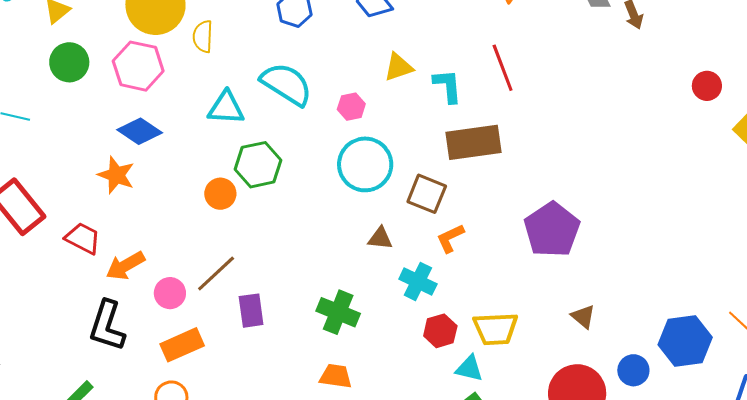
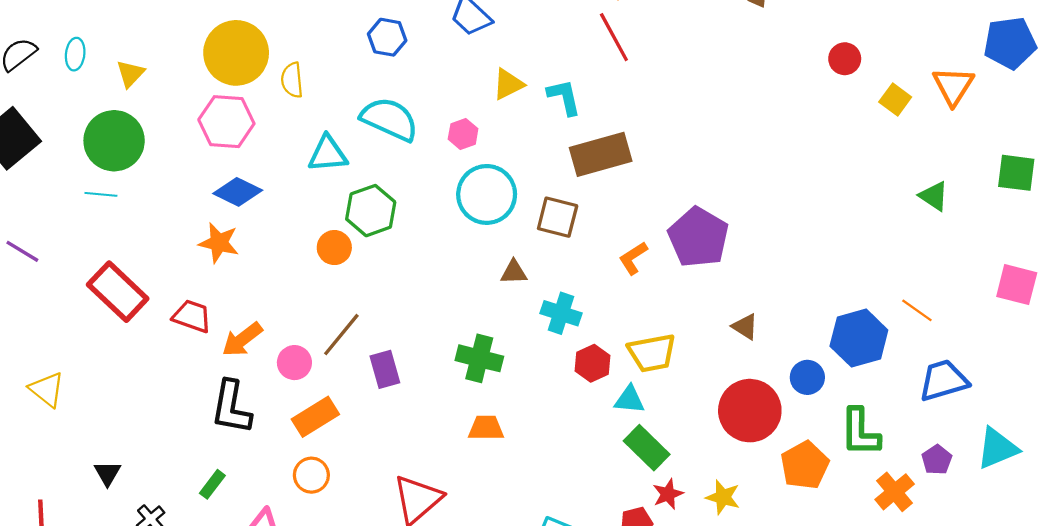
green circle: (69, 62) -> (114, 141), moved, size x1.4
red line: (503, 68) -> (614, 37), moved
orange L-shape: (450, 238) -> (633, 258), moved

